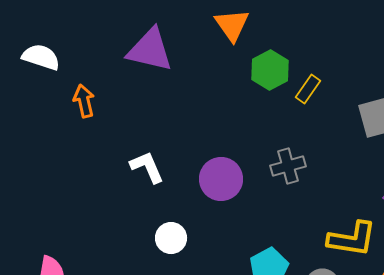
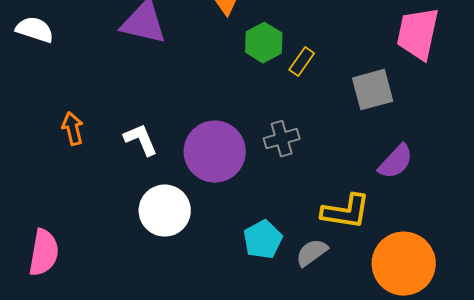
orange arrow: (84, 101) -> (73, 129), moved
purple circle: (221, 179) -> (215, 152), size x1.4
white circle: (171, 238) -> (165, 211), size x1.6

